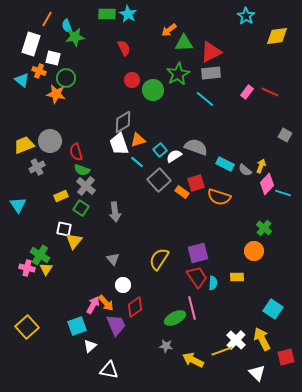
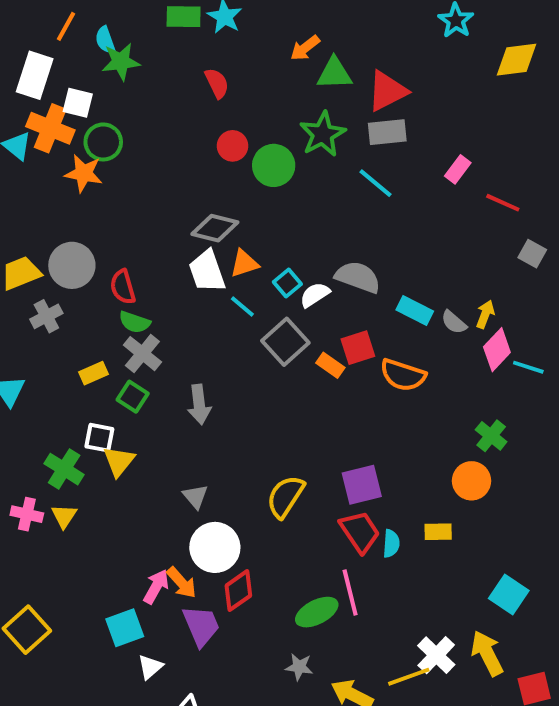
orange cross: (39, 71) -> (50, 128), size x1.6
red line: (270, 92) -> (503, 203), moved
gray diamond: (123, 122) -> (215, 228), turned 45
green cross: (40, 255) -> (64, 469), moved
white circle: (123, 285) -> (215, 547), size x1.6

